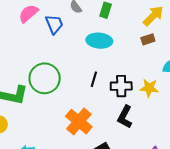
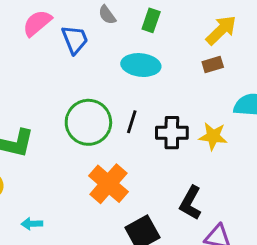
green circle: (45, 78) -> (88, 122), moved
black L-shape: (125, 117) -> (190, 203), moved

